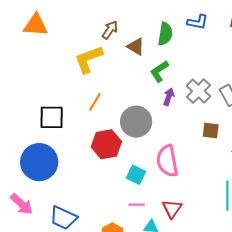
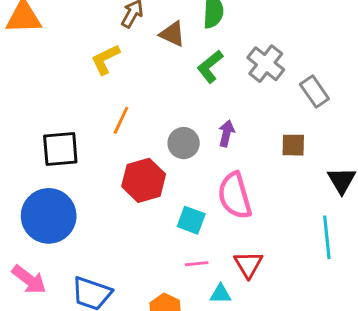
yellow L-shape: (88, 59) -> (105, 59), size x0.7
gray cross: (198, 91) -> (266, 64), moved
purple arrow: (169, 97) -> (226, 133), moved
gray circle: (136, 122) -> (184, 143), size x0.7

